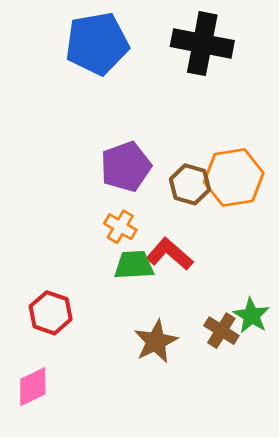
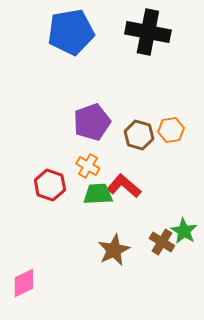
orange hexagon: (234, 177) -> (171, 130), size x0.6
red hexagon: (51, 313) -> (50, 185), moved

